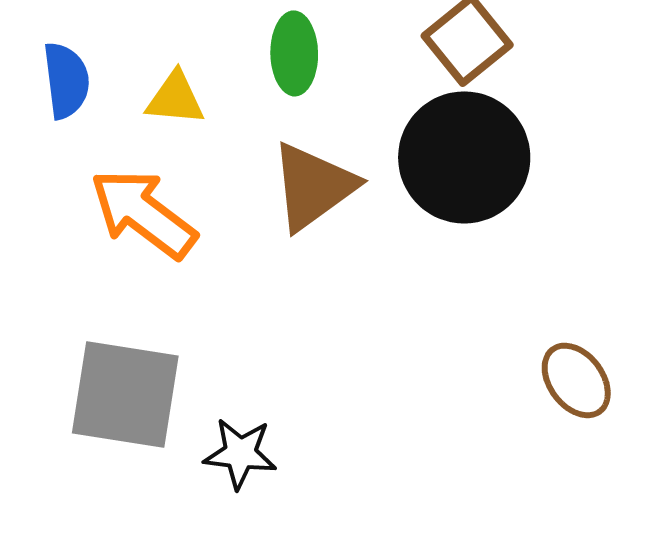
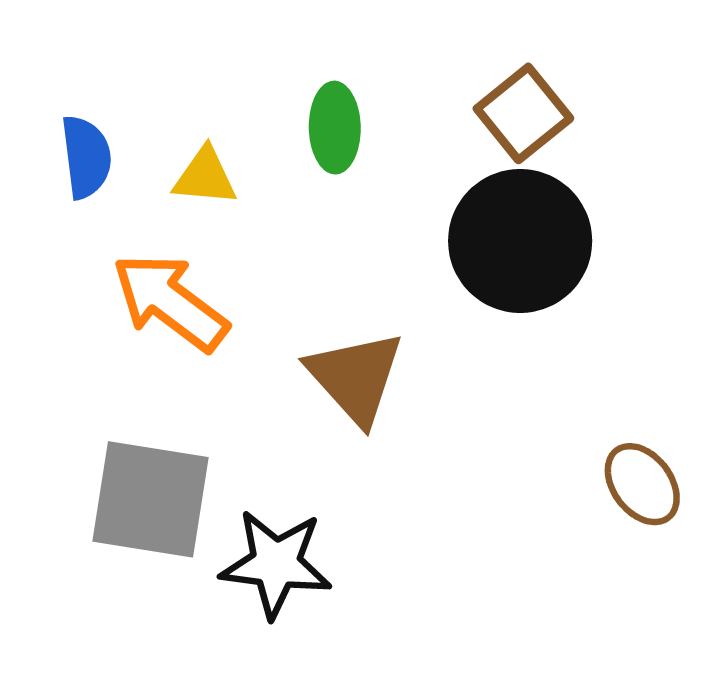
brown triangle: (313, 186) -> (355, 377), moved, turned -36
black star: (240, 453) -> (276, 564), size x1.4

